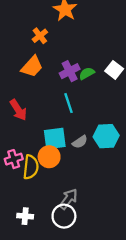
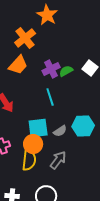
orange cross: (40, 36) -> (25, 38), size x1.5
yellow semicircle: (31, 167) -> (29, 160), moved
gray arrow: (68, 199) -> (58, 160), moved

